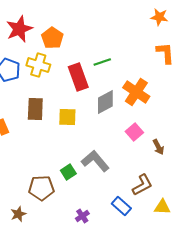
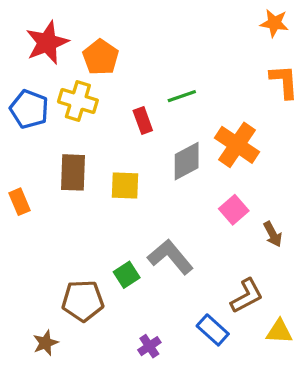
red rectangle: (78, 77) -> (143, 121), size x0.6

